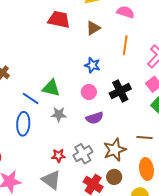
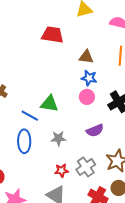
brown triangle: (93, 28) -> (86, 57), moved, turned 42
pink circle: (89, 92) -> (87, 97), moved
gray star: (59, 114) -> (58, 138), moved

